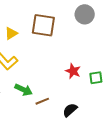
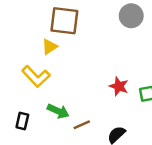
brown square: (43, 25) -> (64, 21), moved
yellow triangle: (11, 33) -> (50, 47), moved

